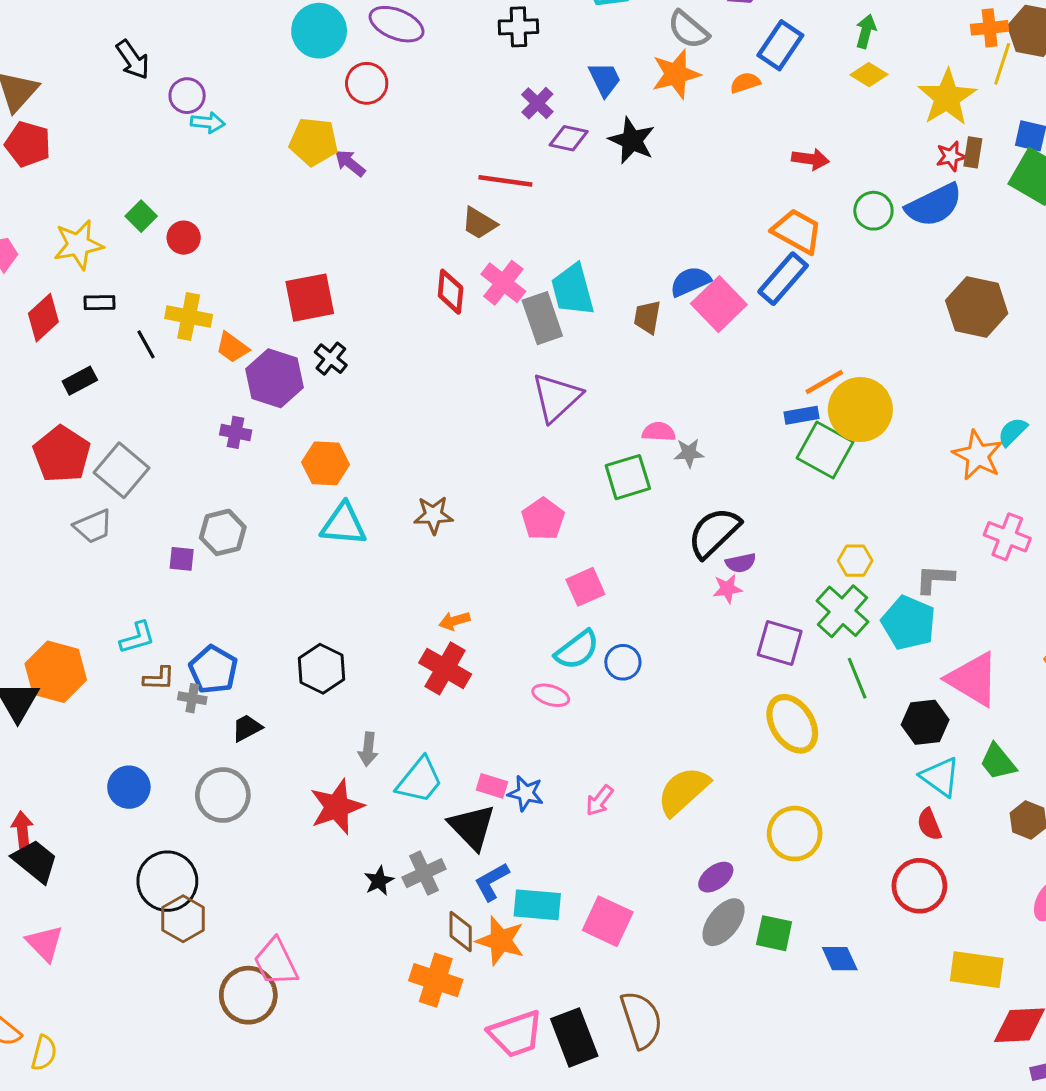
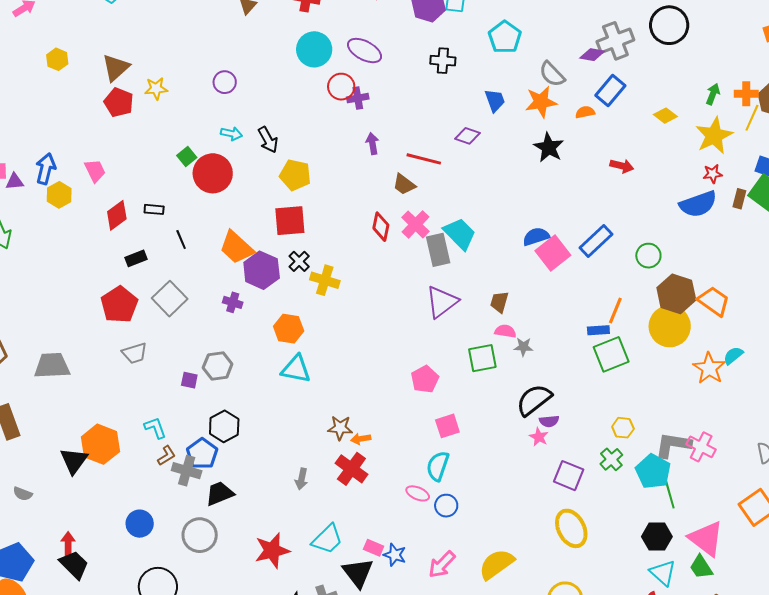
green arrow: (866, 31) -> (713, 94), moved
black arrow: (133, 60) -> (268, 140), moved
purple cross: (537, 103) -> (358, 98), moved, turned 30
cyan arrow: (208, 123) -> (231, 134), moved
black star: (632, 140) -> (549, 147), moved
yellow pentagon: (314, 142) -> (295, 175), moved
brown rectangle: (973, 152) -> (739, 199), moved
purple arrow: (350, 163) -> (372, 144), moved, turned 35
green circle: (873, 211) -> (648, 256), moved
orange trapezoid: (797, 231) -> (714, 301), moved
red circle: (184, 238) -> (213, 173), size x1.8
yellow star: (78, 245) -> (156, 89), moved, size x0.7
cyan trapezoid: (573, 290) -> (460, 234), turned 144
brown hexagon: (977, 307) -> (676, 294), moved
yellow cross: (189, 317) -> (325, 280), moved
brown trapezoid: (647, 317) -> (499, 302), moved
orange trapezoid: (232, 347) -> (236, 247), size x1.6
orange line: (824, 382) -> (615, 310), turned -44
yellow circle: (860, 410) -> (670, 326), moved
green square: (825, 450) -> (611, 354), turned 33
gray square: (121, 470) -> (170, 299), moved
brown star: (433, 515) -> (340, 428), moved
pink cross: (1007, 537) -> (701, 447), moved
gray L-shape: (935, 579) -> (673, 445), size x1.4
pink star: (727, 589) -> (539, 437), turned 30
green cross: (842, 611) -> (611, 459), size x0.7
cyan L-shape: (137, 638) -> (155, 428), turned -100
cyan semicircle: (577, 650) -> (438, 466), turned 140
blue circle: (623, 662) -> (446, 506), moved
black hexagon: (321, 669) -> (224, 426), moved
brown L-shape: (159, 678) -> (166, 456), turned -40
green line: (857, 678) -> (670, 495), moved
pink triangle: (973, 679) -> (706, 539), moved
gray cross: (192, 698) -> (187, 471), size x1.6
black trapezoid: (247, 728) -> (220, 494), size x1.4
gray arrow: (368, 749) -> (302, 479), moved
pink arrow: (600, 800) -> (442, 565), size x1.4

